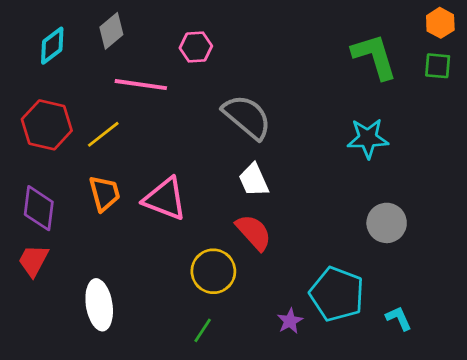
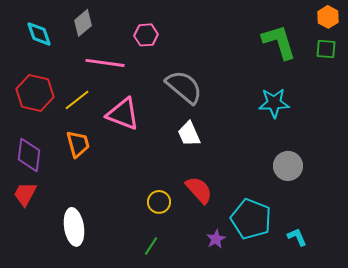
cyan diamond: (52, 46) -> (39, 34), turned -72
pink triangle: (165, 199) -> (123, 114), moved
red semicircle: (254, 232) -> (199, 190), moved
yellow circle: (213, 271) -> (159, 202), size x0.7

